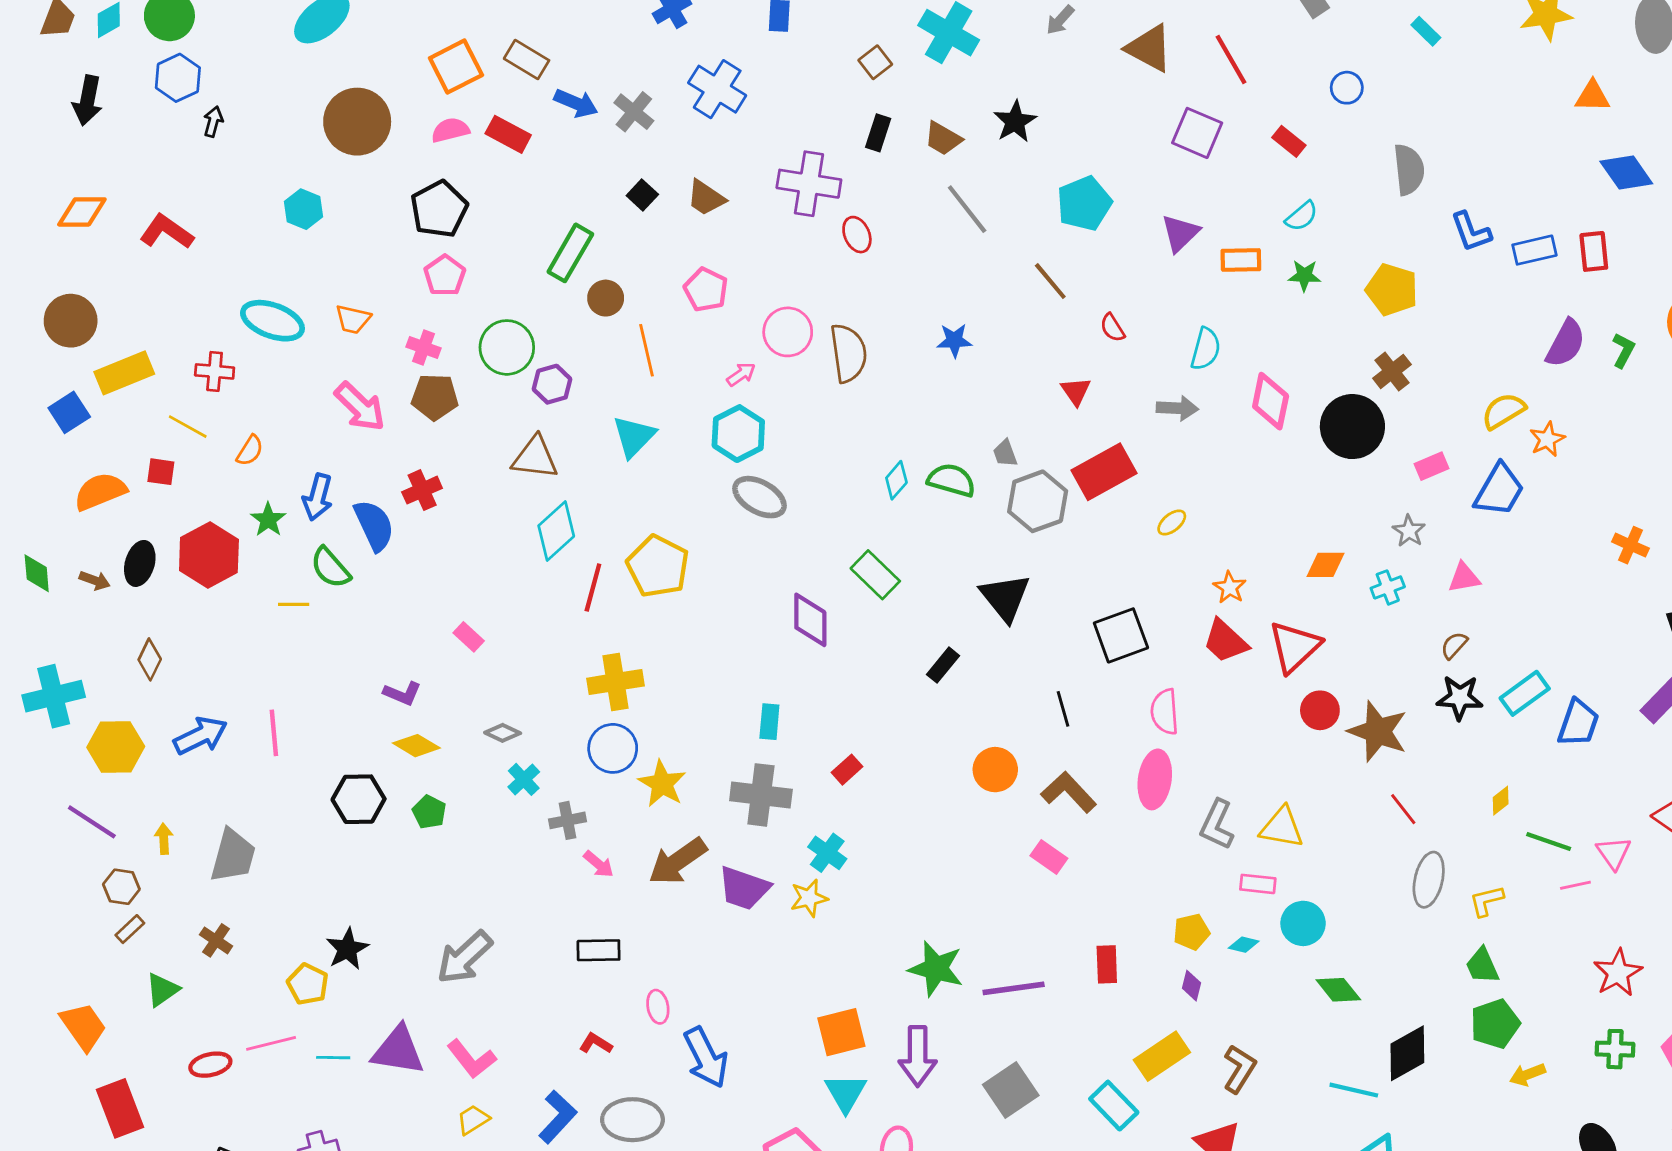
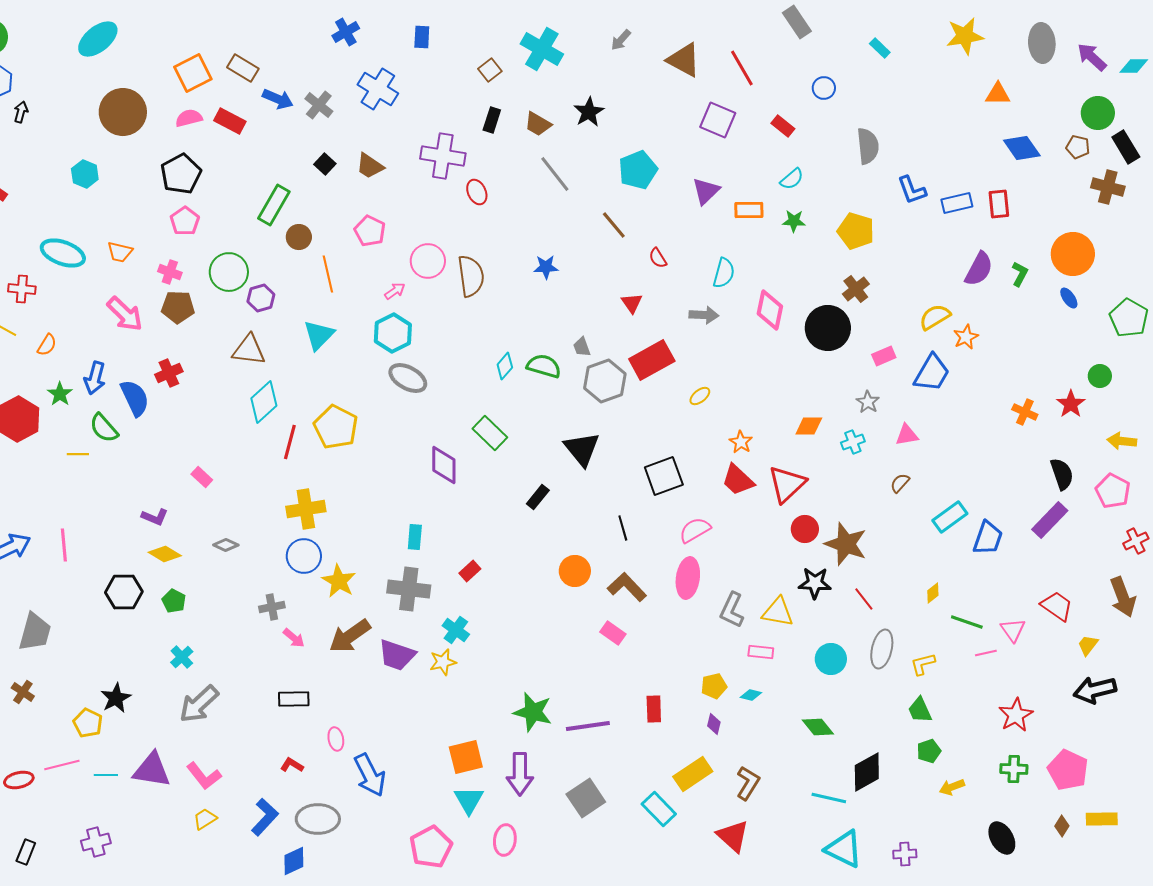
black star: (1460, 698) -> (815, 583), moved
pink semicircle: (1165, 712) -> (695, 530), turned 64
cyan cross: (524, 779) -> (182, 657), moved
cyan circle: (1303, 923) -> (831, 659), moved
green pentagon: (1495, 1024) -> (929, 751), size x0.7

